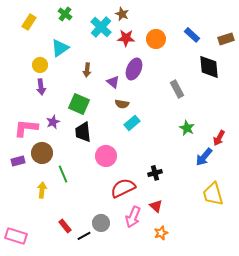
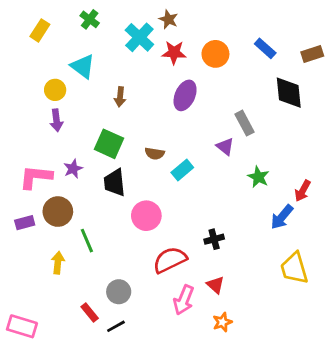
cyan triangle: (60, 48) -> (83, 66), turned -48
purple triangle: (113, 82) -> (225, 147), moved
brown semicircle: (122, 104) -> (155, 153), moved
gray circle: (101, 223) -> (119, 292), moved

